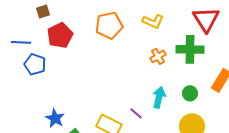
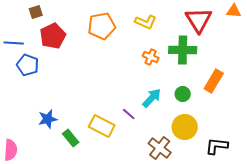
orange cross: (158, 56) -> (151, 57), turned -35
cyan arrow: (159, 97) -> (152, 98), turned 30
blue star: (55, 118) -> (48, 119), turned 30

